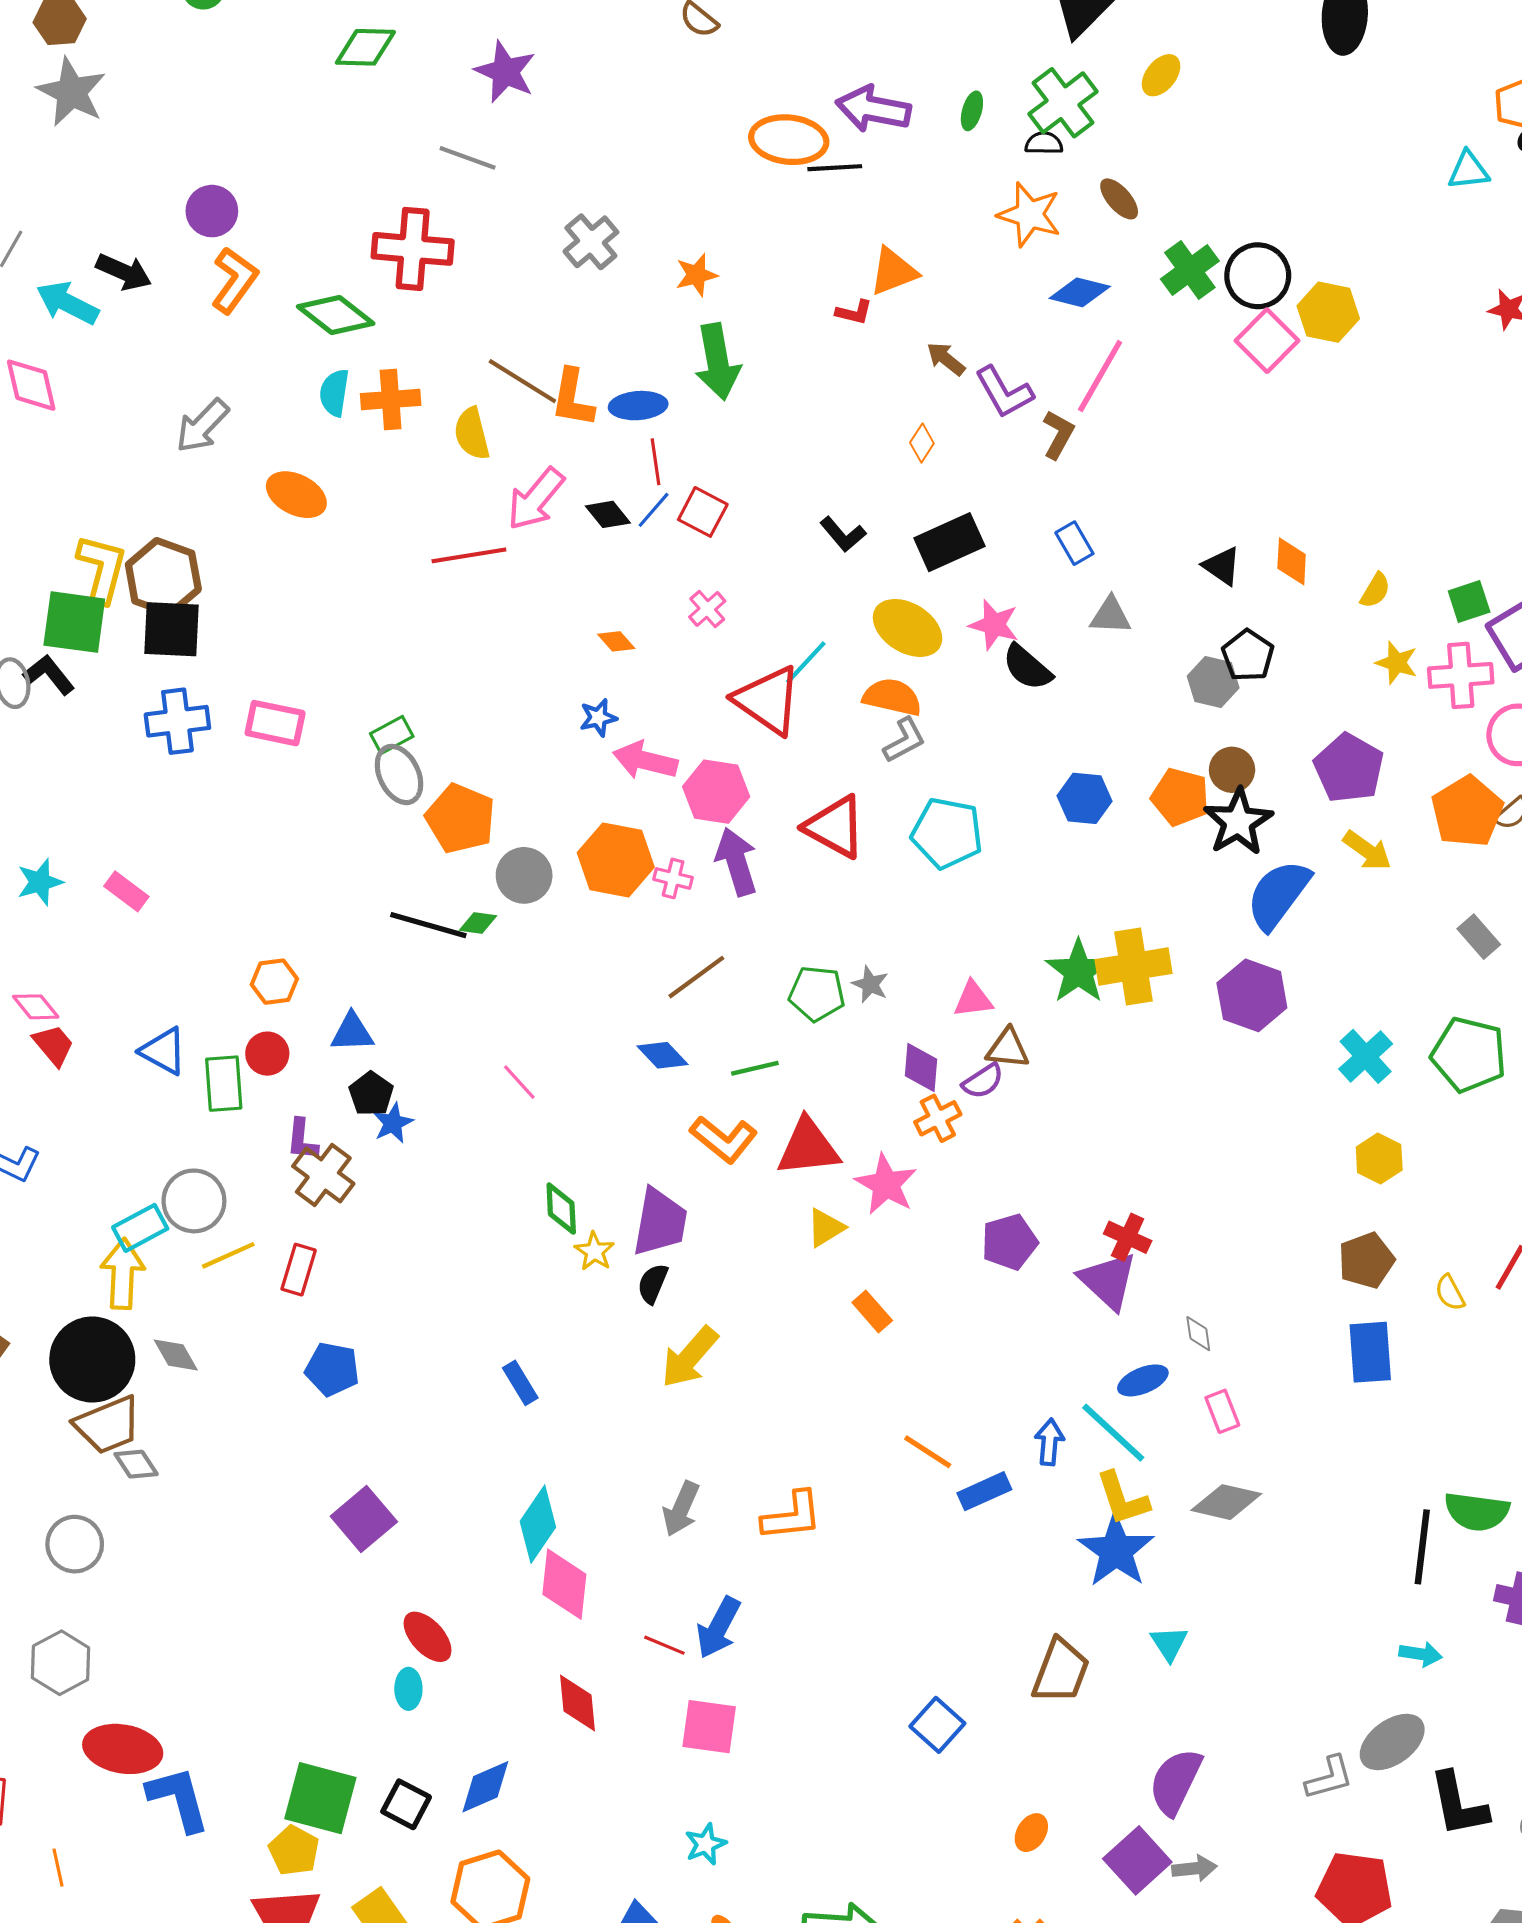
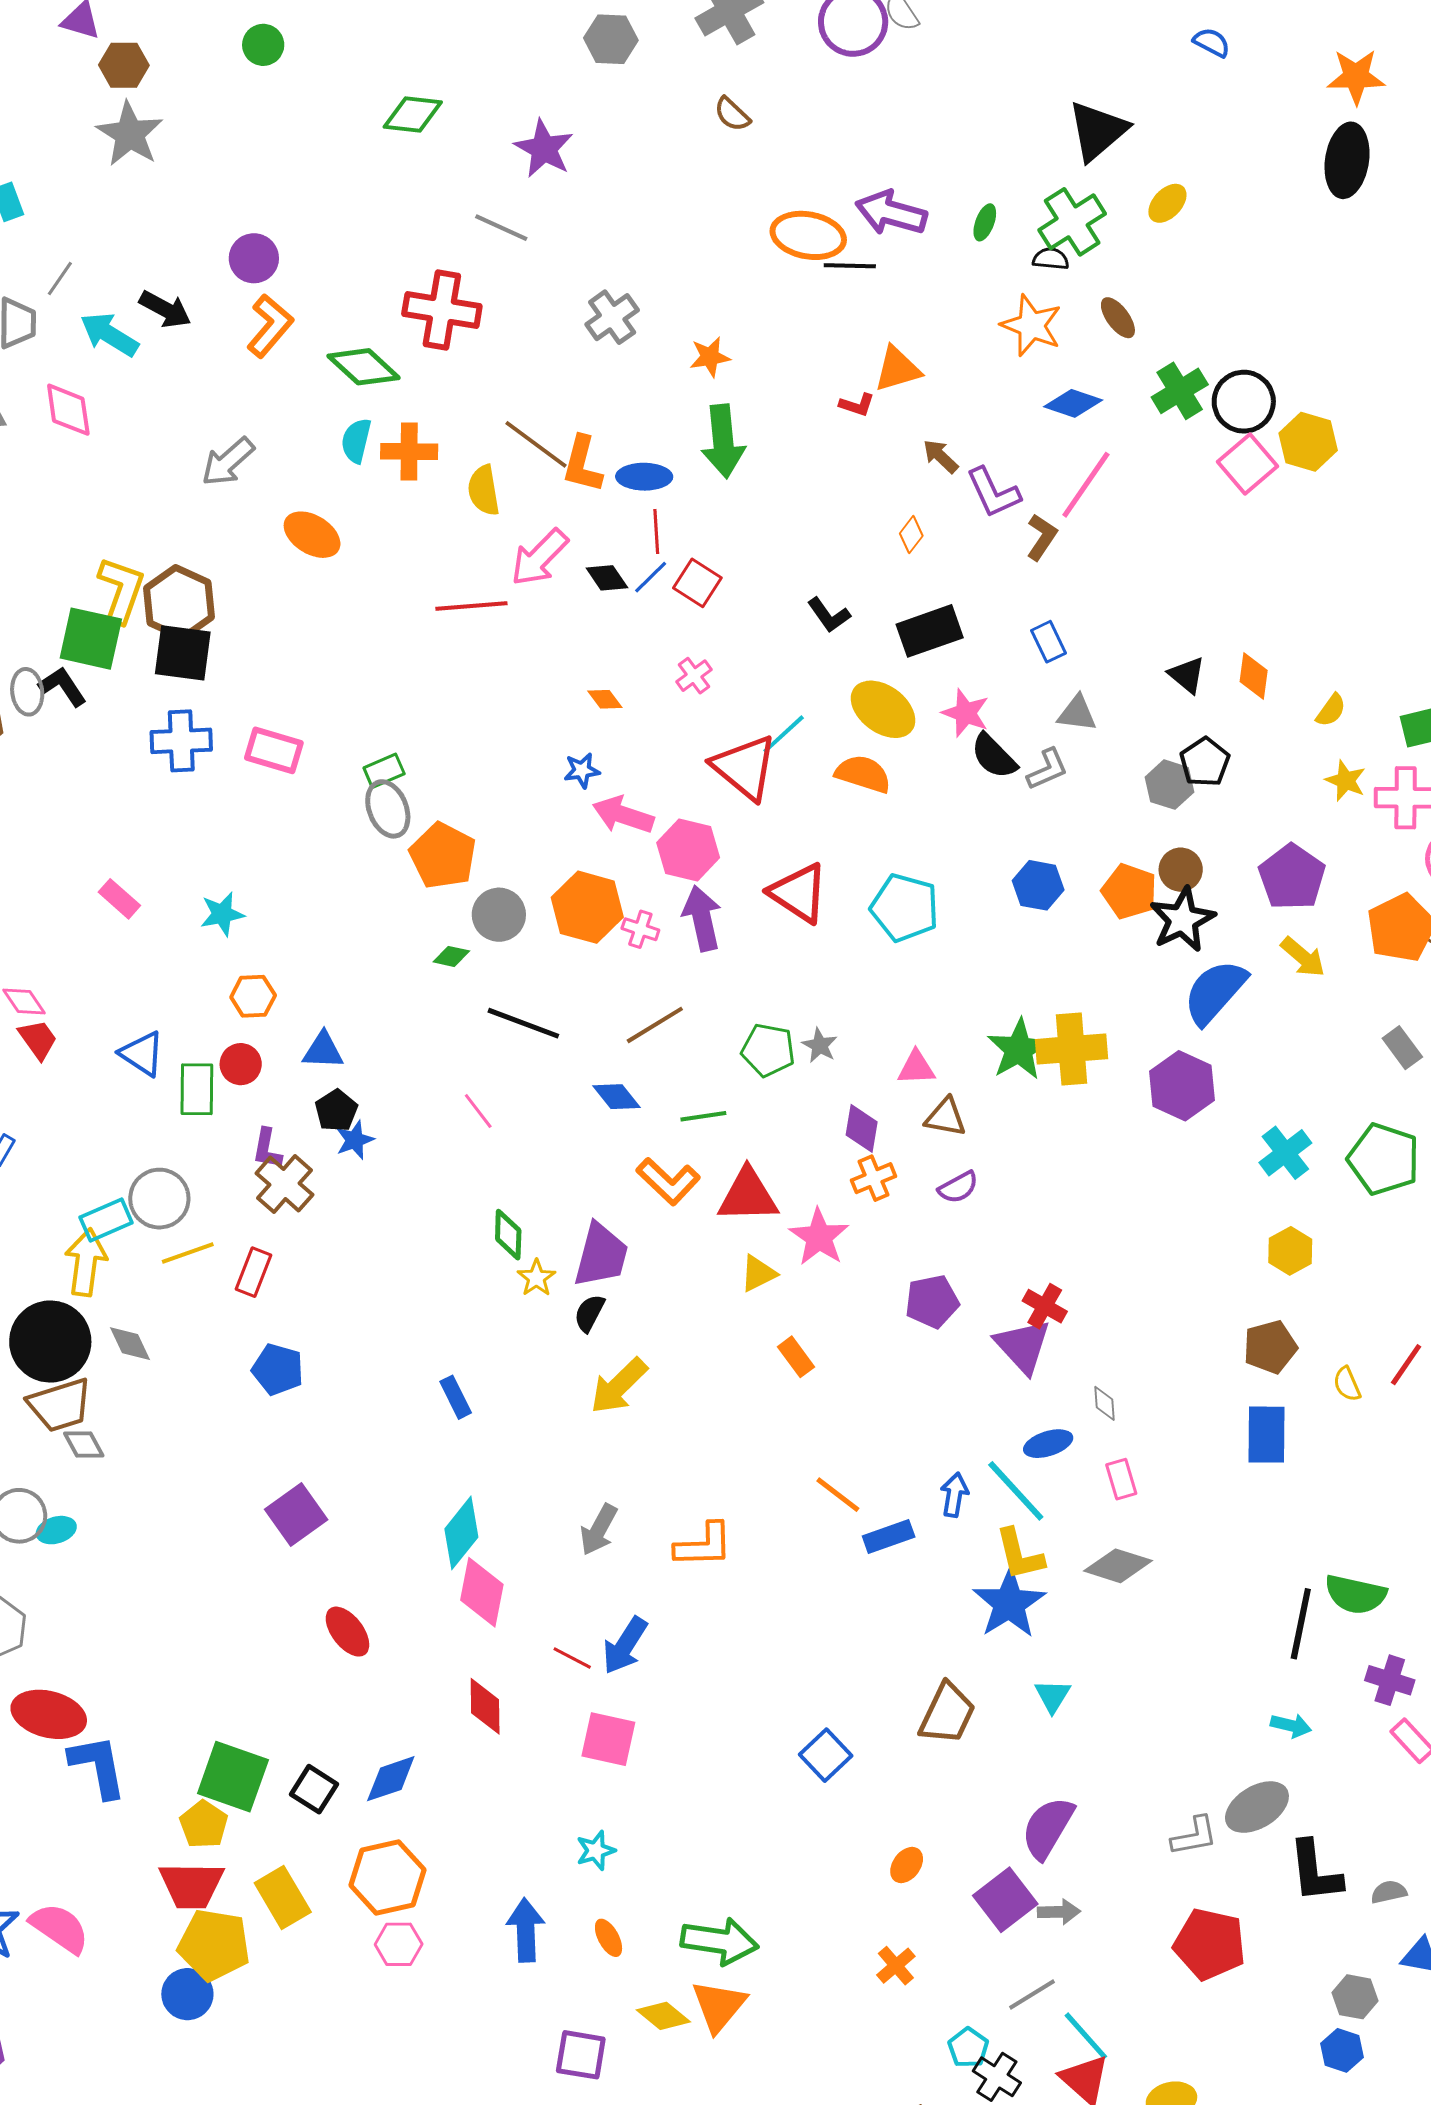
gray L-shape: (904, 740) -> (1047, 769), moved
cyan star: (40, 882) -> (222, 914), moved
black line: (428, 925) -> (523, 1023), moved
purple semicircle: (983, 1081) -> (958, 1187), moved
cyan ellipse: (408, 1689) -> (56, 1530), moved, turned 69

